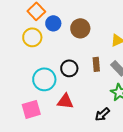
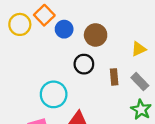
yellow circle: (32, 37) -> (20, 24), moved
black circle: (69, 68) -> (84, 64), moved

